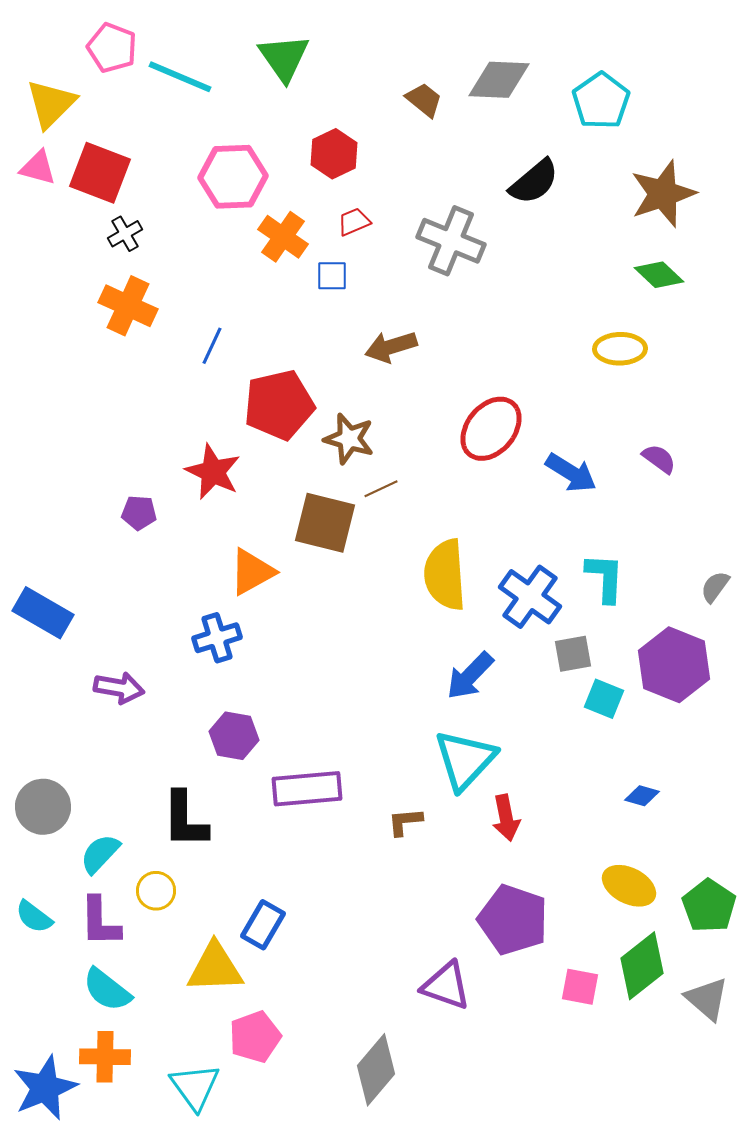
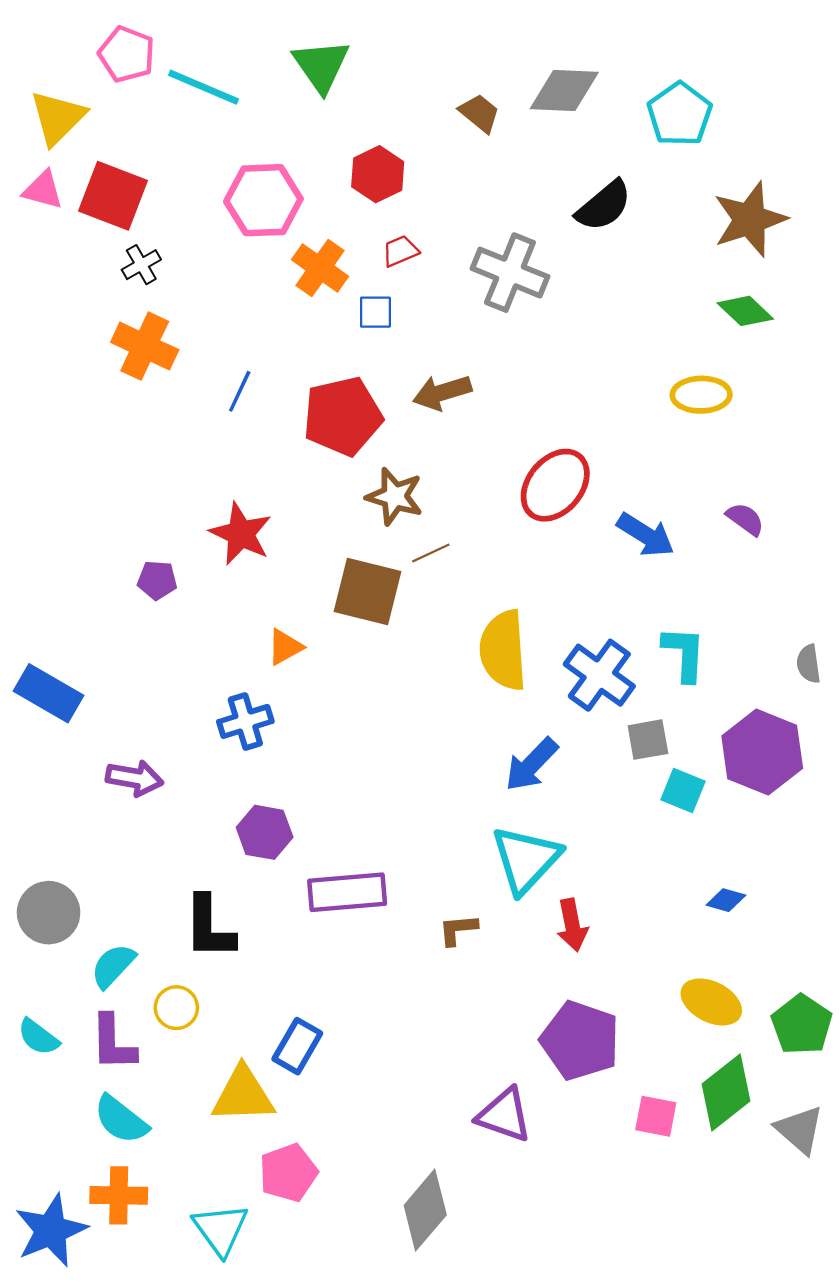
red pentagon: (279, 405) -> (343, 416), moved
orange triangle: (252, 572) -> (285, 647), size x0.7
gray semicircle: (715, 587) -> (809, 664), turned -44

